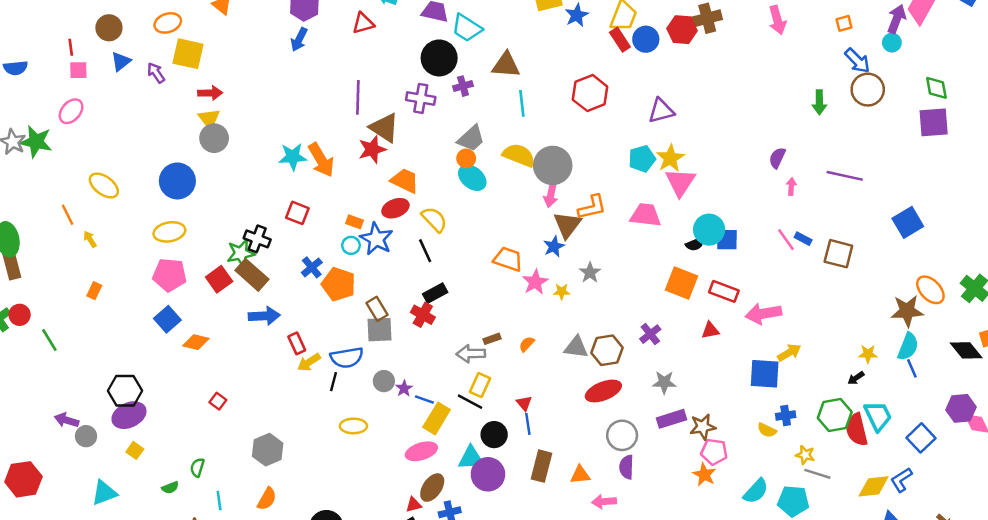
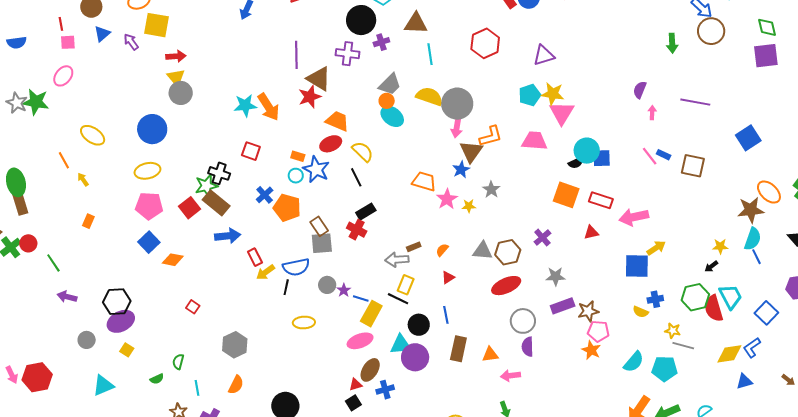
yellow star: (670, 158) -> (553, 94), turned -30
red triangle: (524, 403) -> (448, 277), moved, turned 40
purple arrow: (67, 420) -> (67, 297), moved

